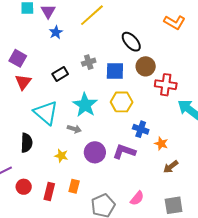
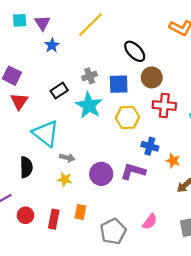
red cross: (166, 85) -> (164, 106), moved
cyan star: (85, 105) -> (89, 105), moved
gray arrow: (74, 129) -> (67, 158), moved

